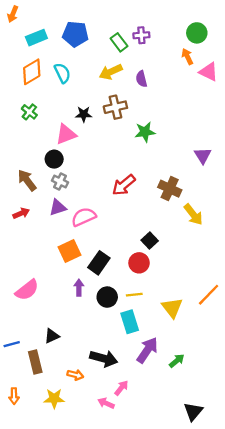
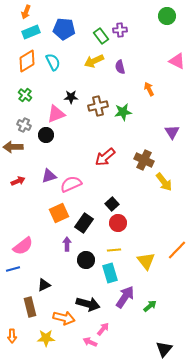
orange arrow: (13, 14) -> (26, 12), moved
green circle: (197, 33) -> (167, 16), moved
orange arrow: (187, 56) -> (149, 89), moved
brown cross: (115, 107) -> (98, 106), moved
brown arrow: (27, 180) -> (13, 147), moved, turned -54
gray cross: (60, 181) -> (24, 125), moved
black square: (150, 240) -> (112, 204), moved
black circle: (107, 297) -> (86, 260), moved
blue line: (12, 344) -> (13, 269), moved
orange arrow: (75, 375) -> (64, 318), size x1.5

